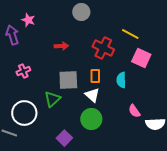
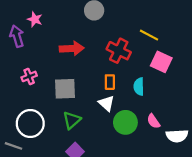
red arrow: (61, 46) -> (72, 48), size x1.5
gray square: (68, 80) -> (65, 89), moved
green triangle: (52, 99) -> (72, 120), moved
green circle: (91, 119) -> (125, 122), moved

